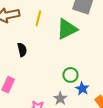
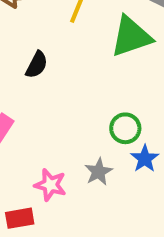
black semicircle: (22, 50) -> (37, 65), turned 32

